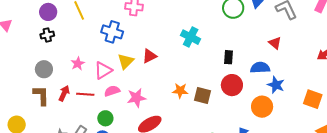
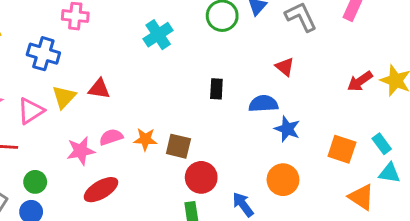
cyan cross: (191, 37) -> (158, 35), moved, turned 30
red triangle: (149, 56) -> (99, 89), turned 35
red circle: (232, 85) -> (201, 177), moved
pink semicircle: (112, 91) -> (111, 137), moved
orange circle: (262, 107) -> (283, 180), moved

